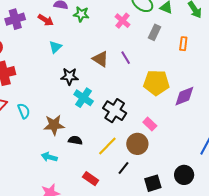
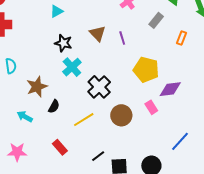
pink rectangle: (150, 124) -> (151, 107), moved
brown star: (54, 125) -> (37, 87), turned -30
black semicircle: (75, 140) -> (54, 106), turned 96
brown circle: (137, 144) -> (121, 115), moved
black line: (124, 168) -> (98, 156), moved

